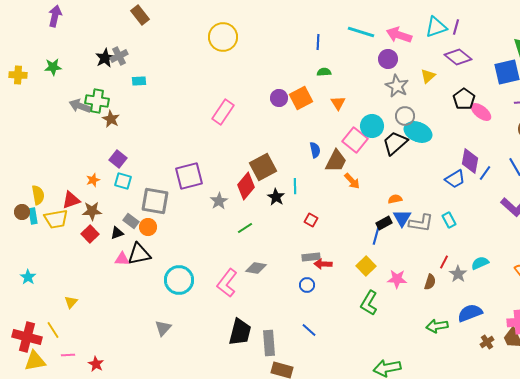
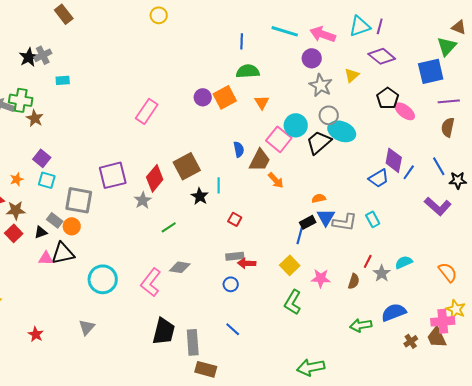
yellow circle: (223, 37) -> (159, 15), moved, size x0.6
green semicircle: (324, 72) -> (248, 71), size x1.6
red diamond: (246, 186) -> (155, 178), moved
red star: (96, 364) -> (36, 334), moved

